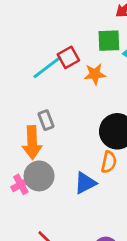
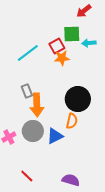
red square: (68, 57) -> (57, 46), moved
orange arrow: (32, 142) -> (37, 105), moved
gray circle: (39, 176) -> (33, 131), moved

